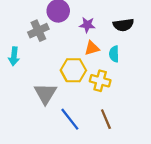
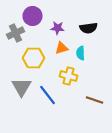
yellow hexagon: (73, 70) -> (34, 58), moved
blue line: (70, 119) -> (48, 95), moved
brown line: (106, 119) -> (94, 100), moved, turned -48

